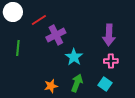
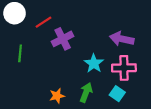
purple arrow: (109, 35) -> (122, 39), turned 100
cyan star: (74, 57) -> (94, 63), moved
pink cross: (111, 61) -> (124, 68), size x1.5

